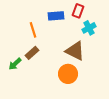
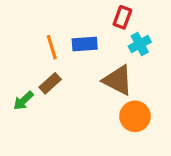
blue rectangle: (56, 16) -> (85, 44), moved
orange circle: (68, 74) -> (135, 116), moved

